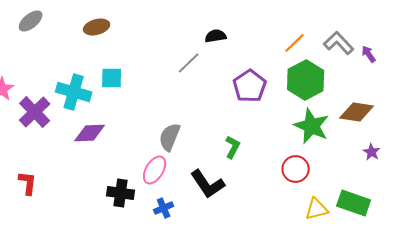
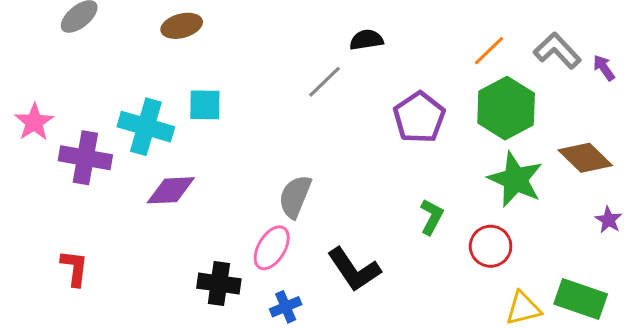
purple cross: (35, 112) -> (85, 158), turned -36
brown diamond: (357, 112) -> (585, 158), turned 36
green L-shape: (233, 147) -> (432, 217), moved

